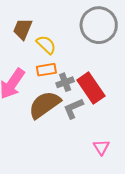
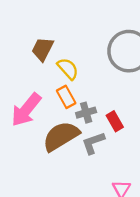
orange rectangle: (46, 70) -> (66, 97), turned 66
red rectangle: (91, 88) -> (115, 121), size x0.6

